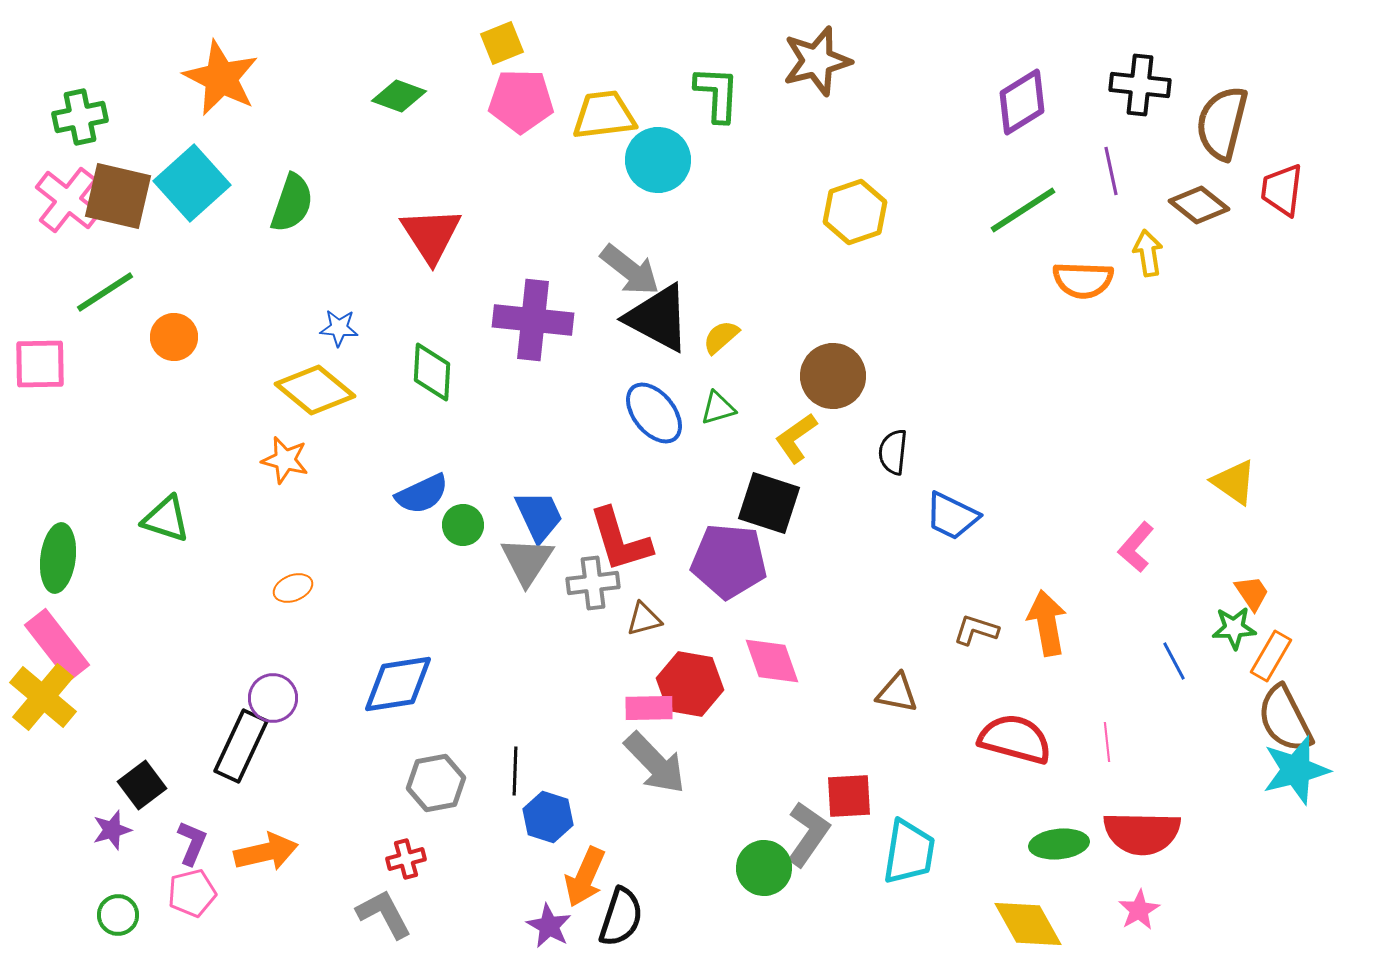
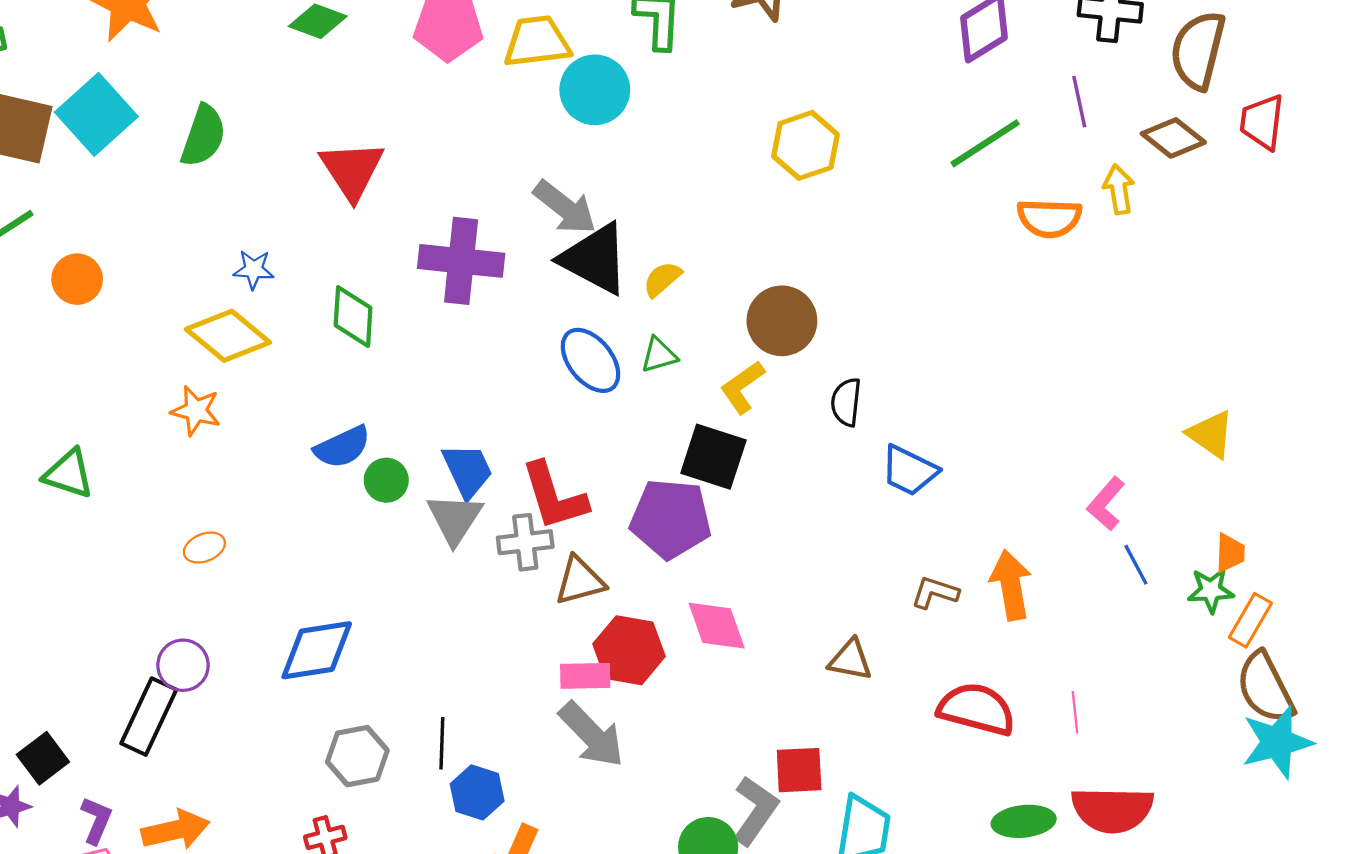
orange trapezoid: (1252, 593) -> (1230, 553), turned 36
brown triangle: (644, 619) -> (580, 581), size x1.4
blue line: (1174, 661) -> (1136, 565), moved

